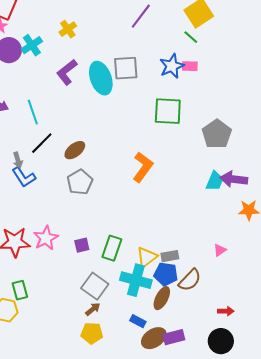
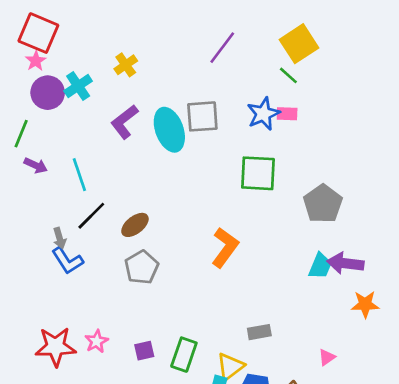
pink star: (46, 238) -> (97, 341), size x0.7
gray rectangle: (170, 256) -> (259, 332), moved

